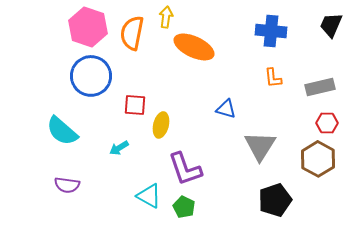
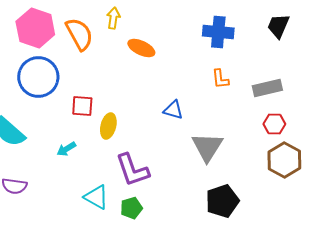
orange semicircle: (132, 33) -> (79, 34), turned 140
orange ellipse: (194, 47) -> (141, 48), size x0.7
brown hexagon: (318, 159) -> (284, 160), moved
green pentagon: (184, 207) -> (131, 208), turned 30

